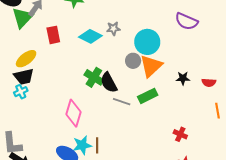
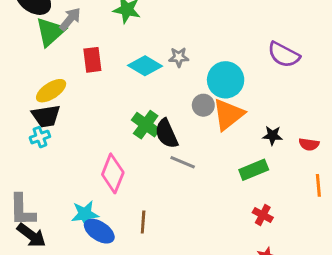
green rectangle: (148, 96) -> (254, 170), moved
cyan star: (82, 145) -> (85, 214), moved

